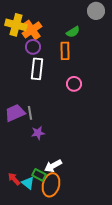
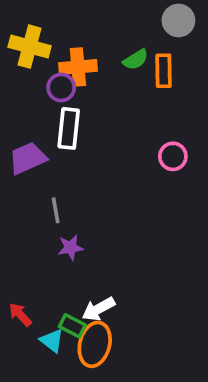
orange cross: (32, 30) -> (78, 67), moved, turned 30
orange rectangle: (65, 51) -> (164, 71), moved
pink circle: (74, 84) -> (173, 156), moved
purple trapezoid: (15, 113) -> (28, 158), moved
red arrow: (14, 179) -> (20, 315), moved

